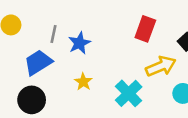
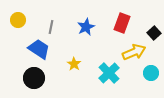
blue star: (79, 43) -> (86, 27), moved
blue trapezoid: (38, 62) -> (39, 49), turned 65

